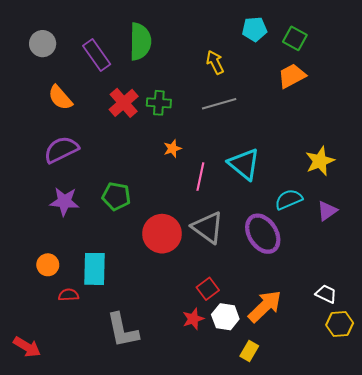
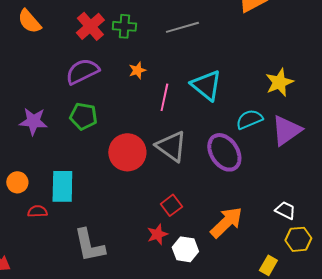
purple semicircle: (61, 150) -> (82, 71), moved
purple triangle: (327, 211) -> (286, 130), size x1.6
white hexagon: (225, 317) -> (185, 249), moved
yellow rectangle: (249, 351) -> (268, 265), moved

